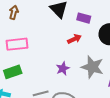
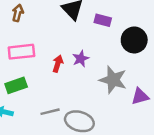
red arrow: (74, 39) -> (58, 64), moved, turned -48
purple star: (63, 68) -> (81, 59), moved

